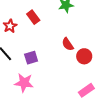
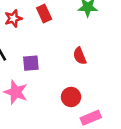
red circle: (84, 56) -> (71, 97), moved

